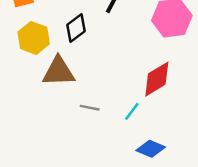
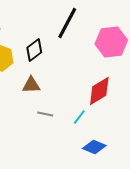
brown triangle: (59, 72) -> (31, 85), moved, size x0.7

